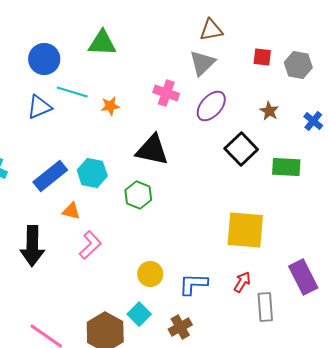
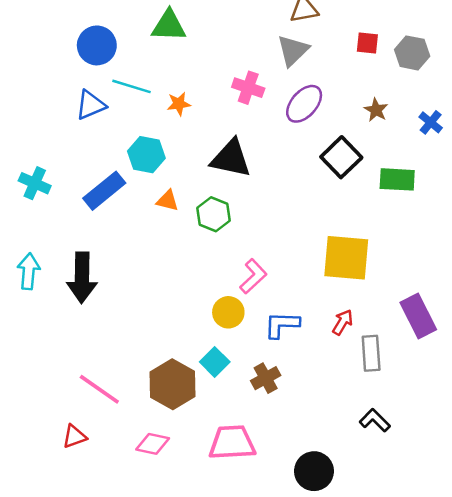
cyan hexagon: (92, 173) -> (146, 155), moved
orange triangle: (71, 211) -> (168, 201), moved
pink L-shape: (90, 245) -> (253, 276), moved

